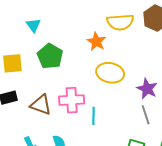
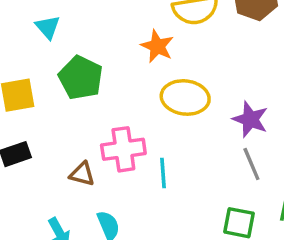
brown triangle: (41, 105) -> (82, 174), moved, size x0.7

